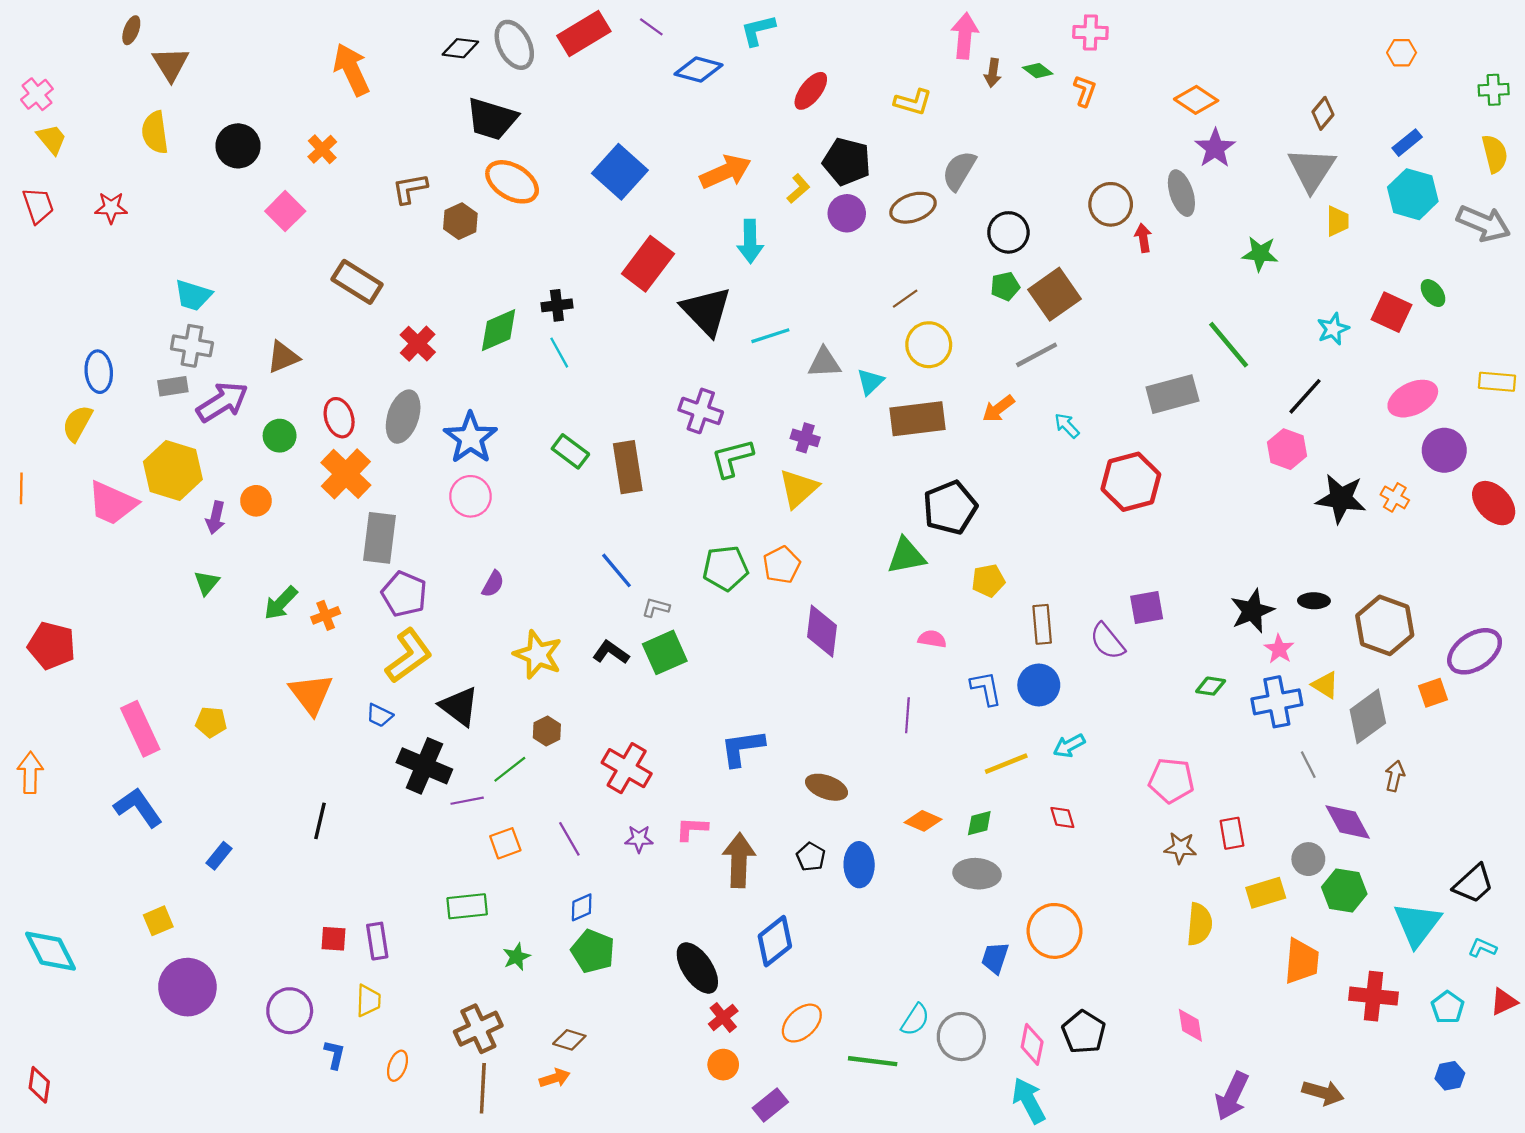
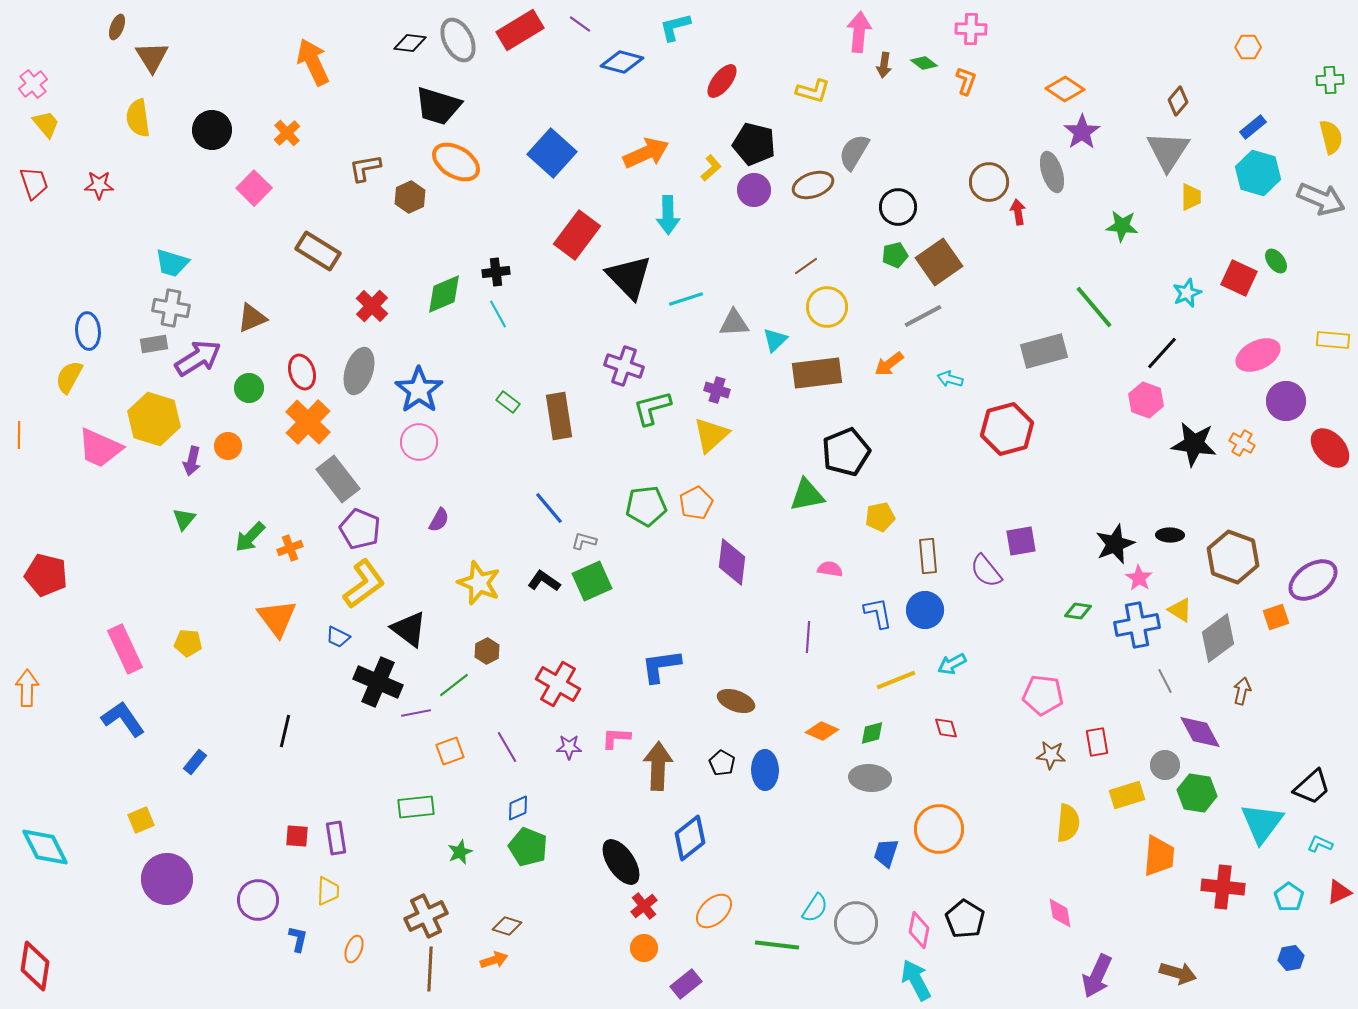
cyan arrow: (1067, 426) -> (950, 379), turned -30
green rectangle: (570, 451) -> (508, 402), size x0.7
gray rectangle: (380, 538) -> (338, 479), turned -45
red diamond: (39, 1085) -> (35, 966), size x1.5

